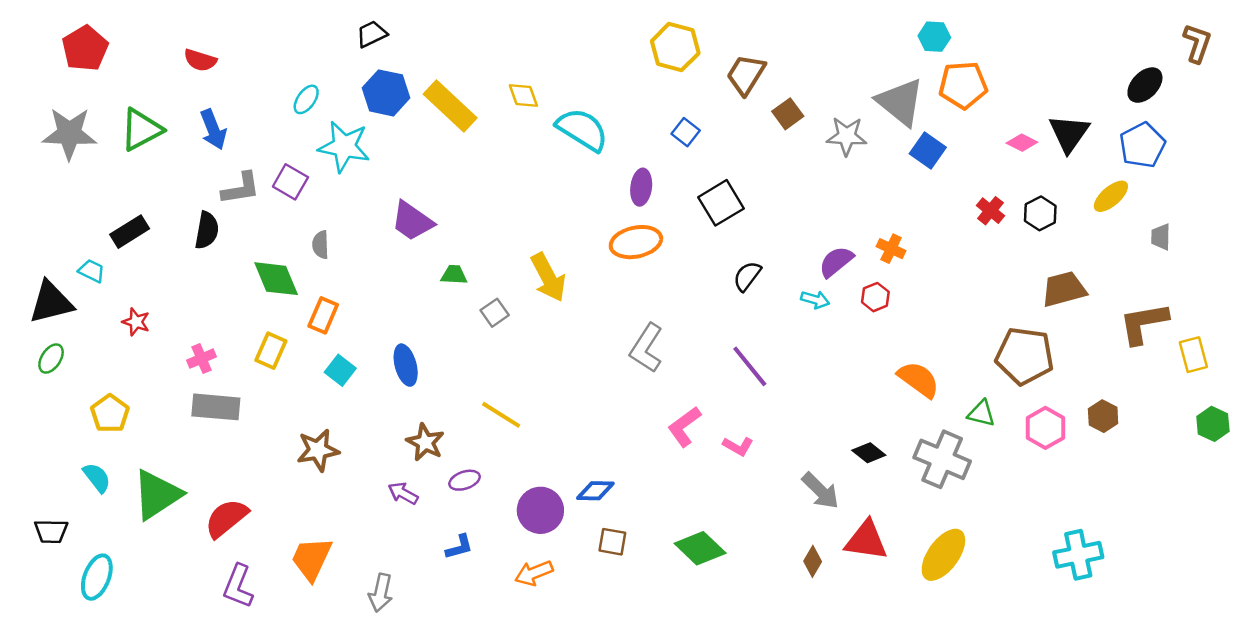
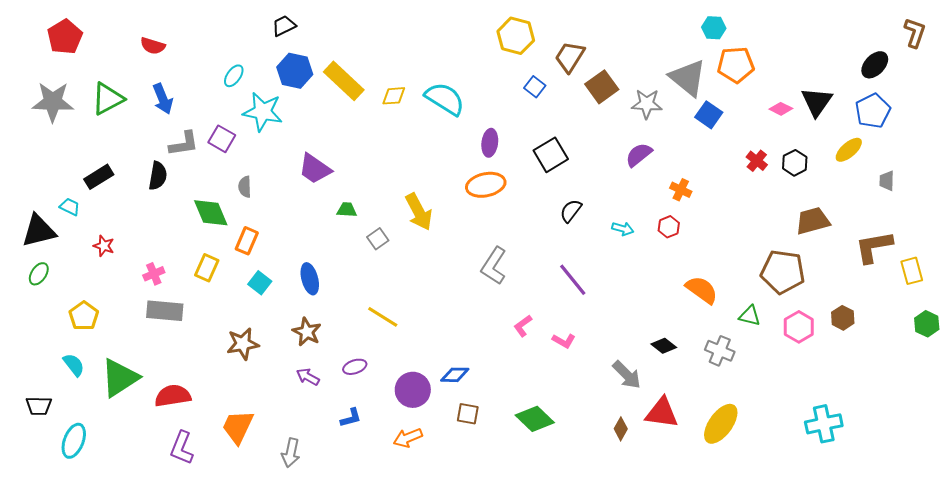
yellow diamond: (523, 96) -> (394, 96), moved, turned -75
brown square: (788, 114) -> (602, 87), size x1.4
blue square: (686, 132) -> (535, 87), moved
purple semicircle: (836, 262) -> (639, 155), moved
pink L-shape: (684, 427) -> (523, 326), size x0.7
brown star: (425, 442) -> (307, 332), moved
gray cross: (942, 459) -> (720, 351), size x0.7
red semicircle: (226, 518) -> (173, 396), turned 30

